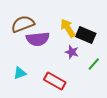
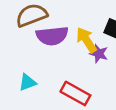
yellow arrow: (68, 28) -> (86, 40), moved

